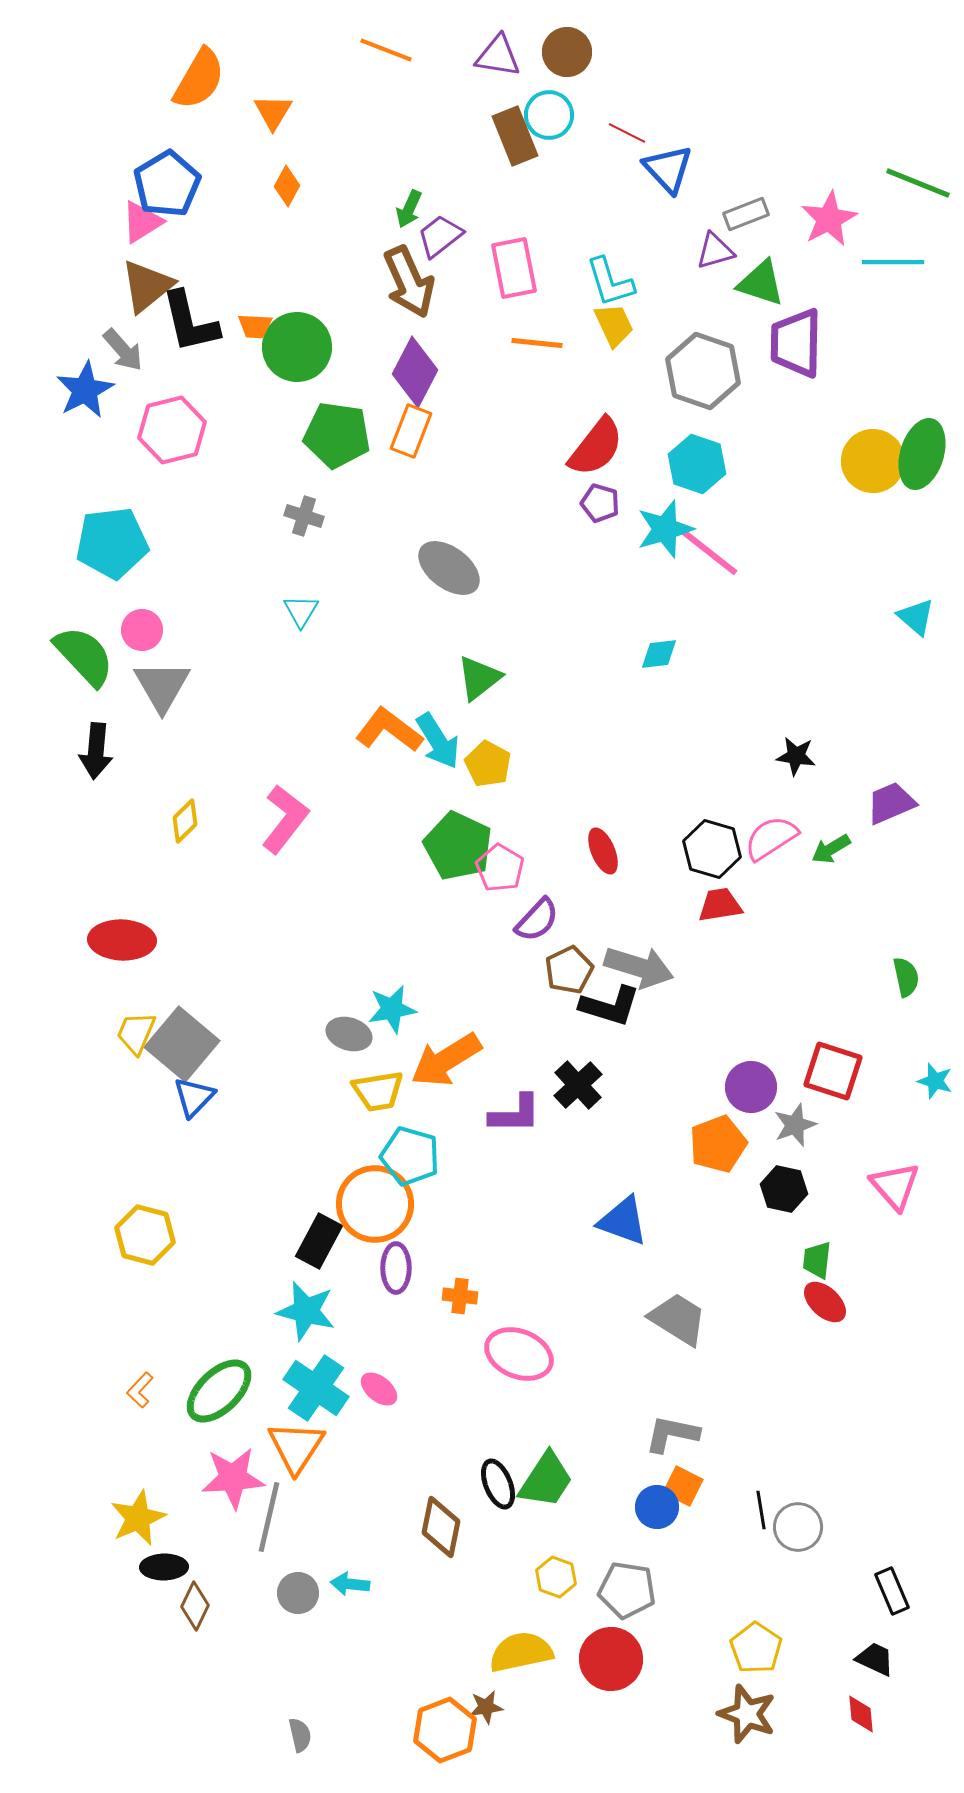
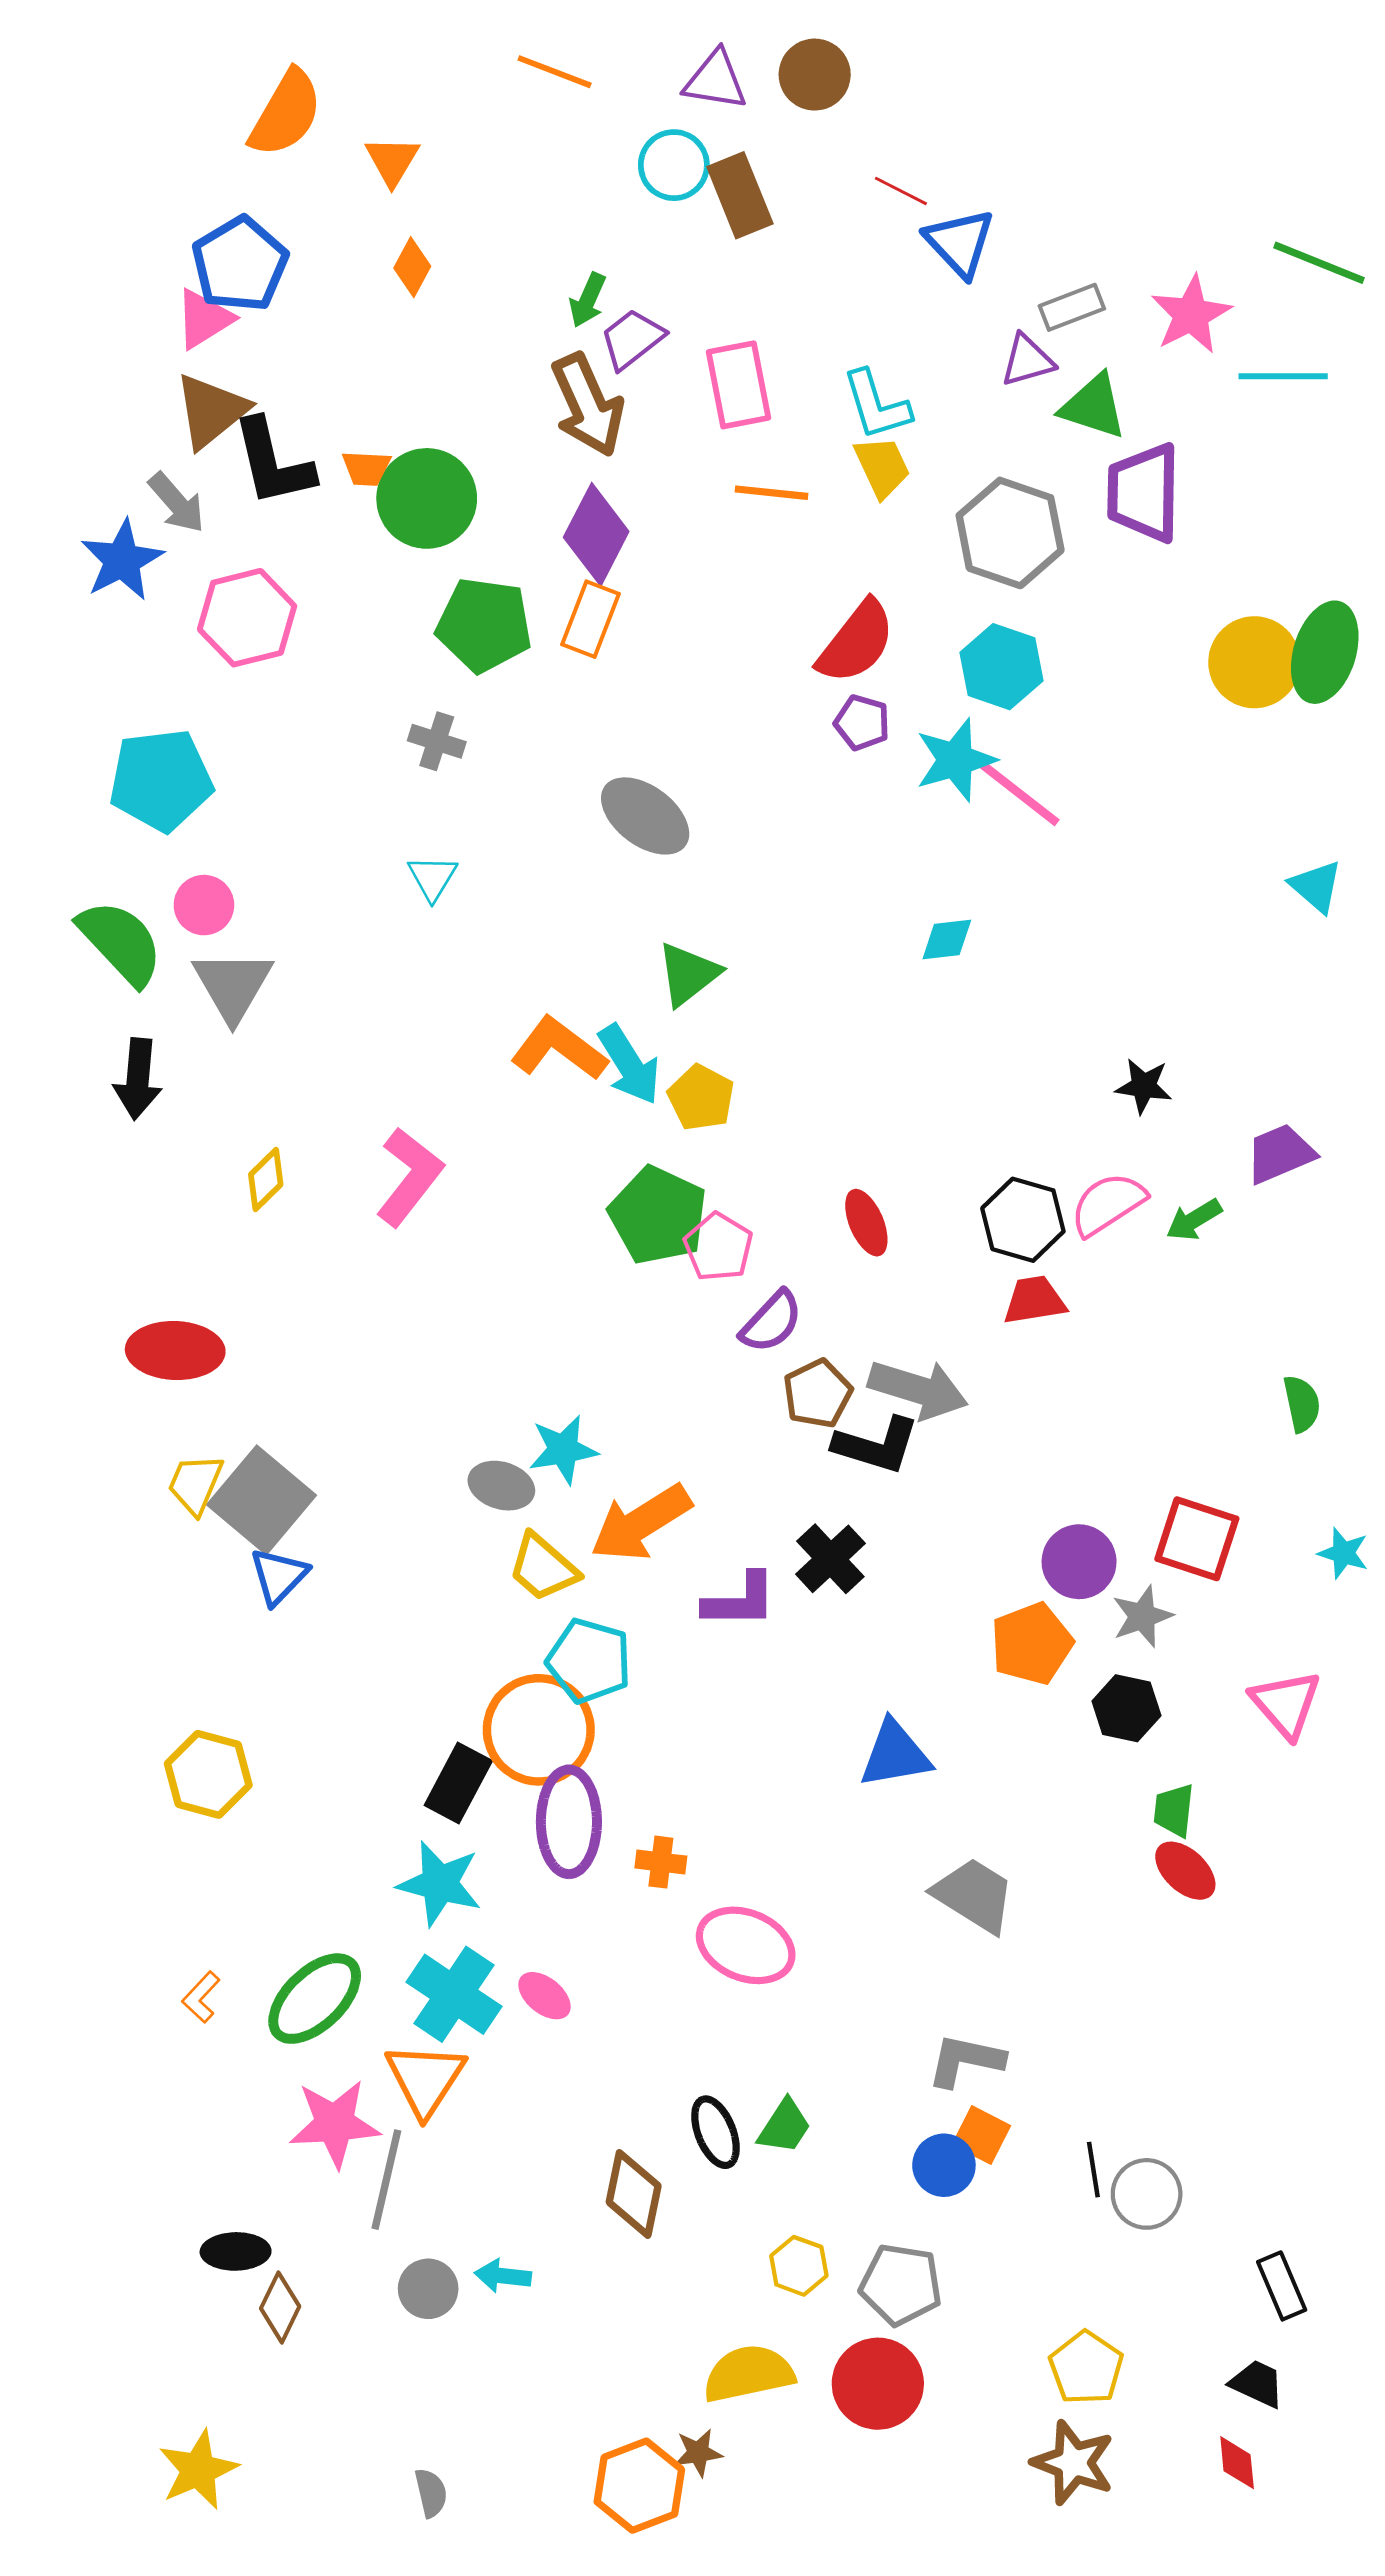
cyan circle: (549, 115) -> (674, 165), moved
yellow trapezoid: (378, 1091) -> (543, 1567), turned 50
blue triangle: (623, 1221) -> (895, 1754), turned -30
purple ellipse: (396, 1268) -> (569, 1822), size x1.5
green trapezoid: (546, 1480) -> (784, 2126), size x0.7
yellow star: (138, 1518) -> (198, 2470), moved

